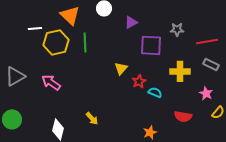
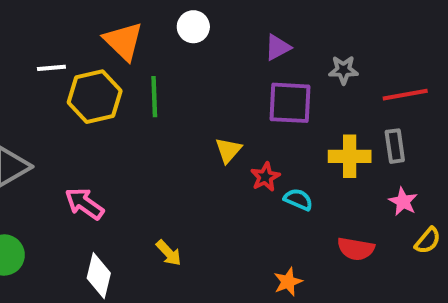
purple triangle: (131, 22) -> (278, 47), moved
gray rectangle: (211, 64) -> (395, 146), moved, turned 56
pink arrow: (51, 82) -> (84, 204), moved

